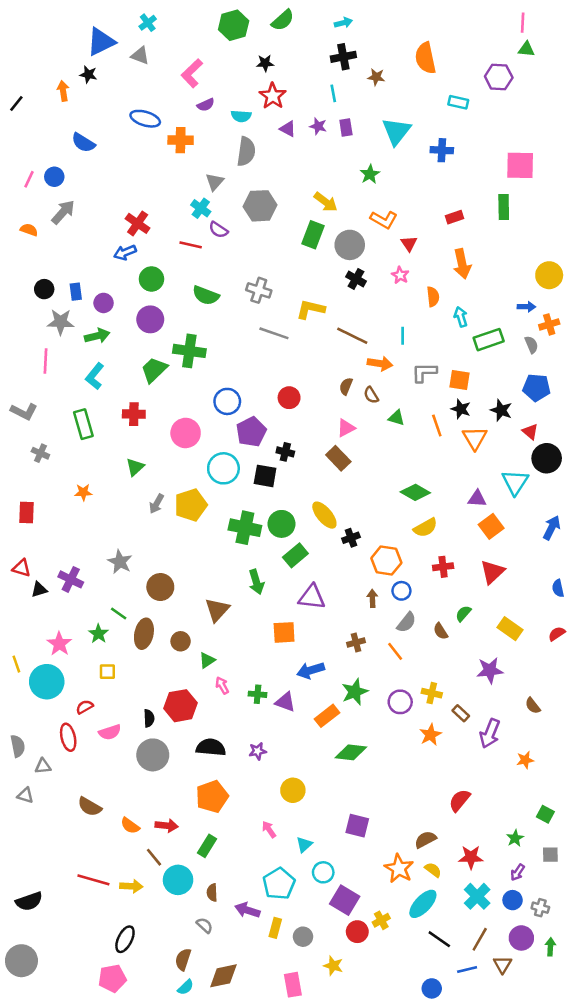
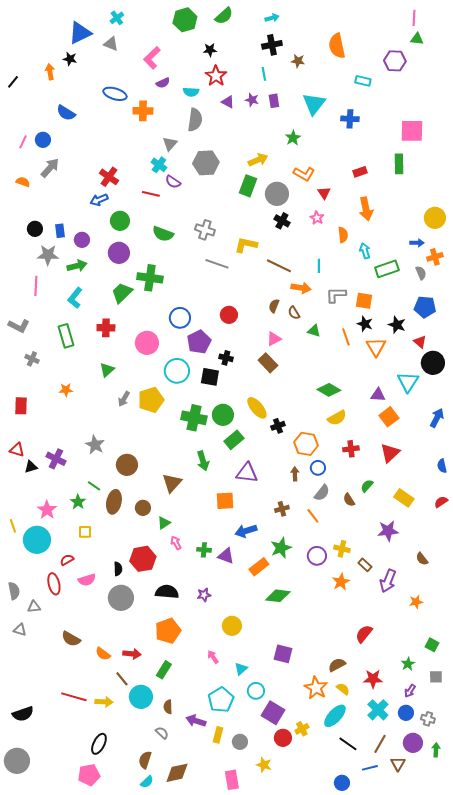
yellow arrow: (326, 202) -> (258, 160), turned -60

